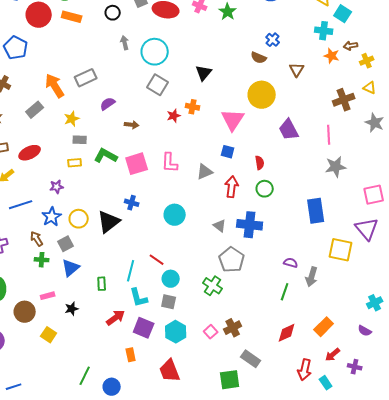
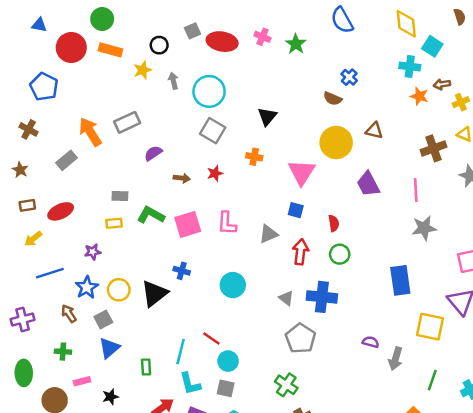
brown triangle: (297, 70) -> (374, 131), moved, turned -49
red star: (174, 116) -> (215, 173), moved
yellow star: (72, 119) -> (143, 70), moved
green cross: (42, 260) -> (63, 352), moved
green cross: (213, 286) -> (286, 385), moved
green line: (285, 292) -> (432, 380), moved

